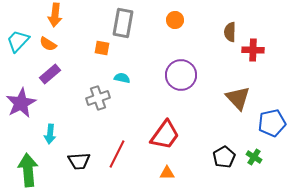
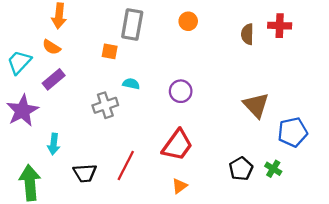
cyan trapezoid: (18, 41) -> (19, 62), moved
red cross: (253, 50) -> (280, 26), moved
purple circle: (181, 75) -> (181, 91), moved, size x0.7
orange triangle: (167, 173) -> (180, 186), turned -35

